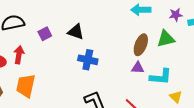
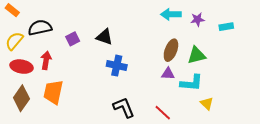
purple star: (176, 15) -> (198, 19), moved
green triangle: (166, 39) -> (197, 55), moved

